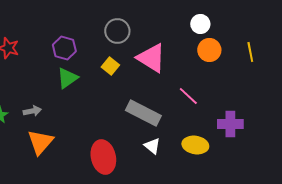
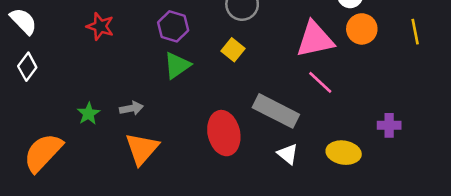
pink triangle: (151, 58) -> (315, 39), moved, turned -44
pink line: (188, 96) -> (320, 82), moved
purple cross: (230, 124) -> (389, 125), size x0.7
red ellipse: (103, 157) -> (224, 133), moved

